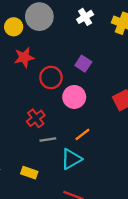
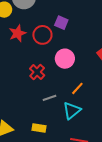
purple square: (83, 64) -> (61, 23), moved
red circle: (51, 77) -> (42, 35), moved
red cross: (36, 118) -> (37, 72), moved

